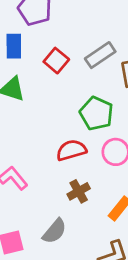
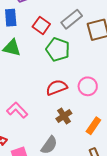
green pentagon: (96, 113) -> (58, 49), moved

